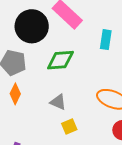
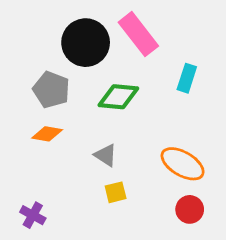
orange diamond: (15, 94) -> (47, 134), turned 65

